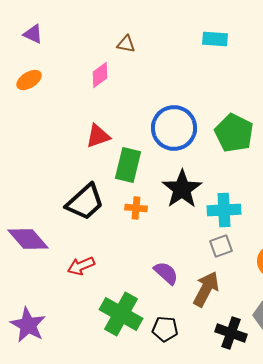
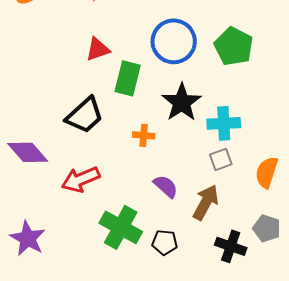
orange cross: (136, 208) -> (144, 135), moved
red arrow: (81, 266) -> (81, 179), size x1.4

